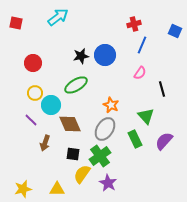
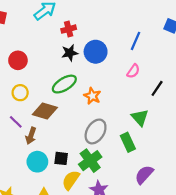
red cross: (134, 24) -> (69, 29), moved
black line: (162, 89) -> (157, 88), turned 49
cyan circle: (51, 105) -> (37, 162), moved
orange star: (111, 105) -> (92, 96), moved
brown diamond: (70, 124) -> (45, 111), moved, turned -50
purple semicircle: (164, 141) -> (144, 175), moved
brown arrow: (45, 143) -> (31, 136), moved

